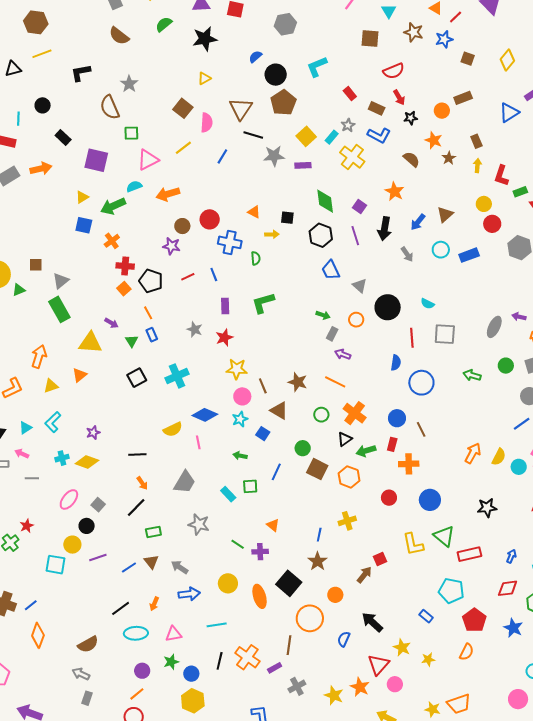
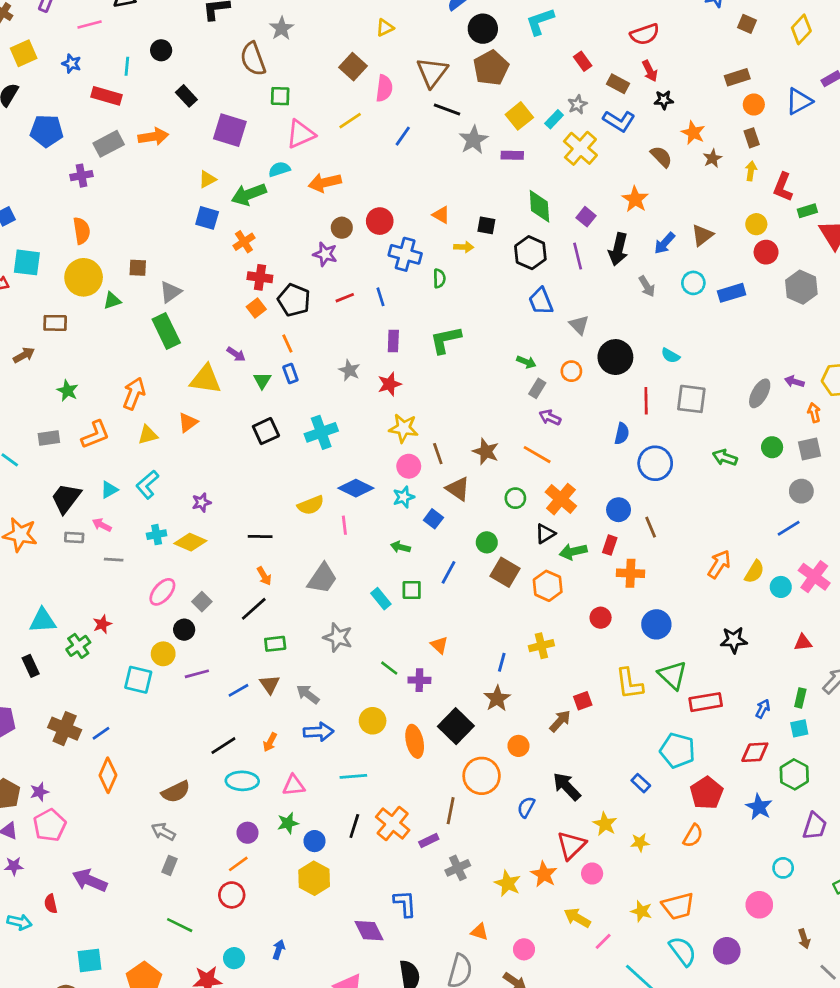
orange circle: (442, 111) -> (754, 105), moved
gray star: (274, 156) -> (473, 140), turned -30

